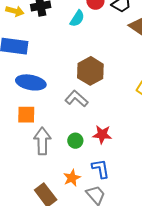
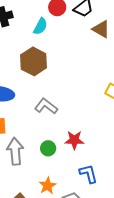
brown hexagon: (90, 71) -> (34, 61), moved
blue L-shape: (101, 169) -> (88, 174), moved

